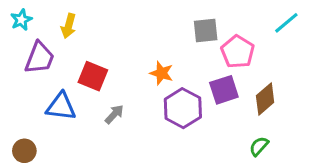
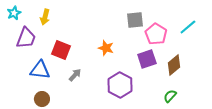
cyan line: (286, 23) -> (188, 27), moved
purple hexagon: (183, 108) -> (120, 85), moved
brown circle: (24, 151) -> (42, 99), moved

